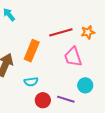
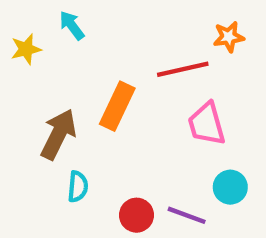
orange star: (88, 32) -> (229, 37), moved
cyan semicircle: (31, 82) -> (78, 187), moved, turned -80

